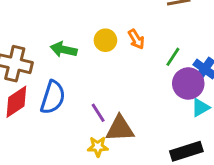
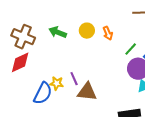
blue semicircle: (53, 97) -> (43, 93), moved
yellow star: (98, 147) -> (57, 83), moved

